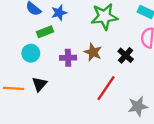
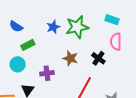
blue star: (59, 13) -> (53, 27), moved
purple cross: (68, 58) -> (47, 73), moved

